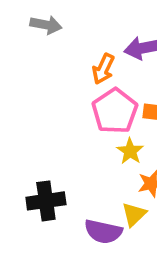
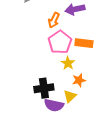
black cross: (46, 201) -> (44, 88), moved

